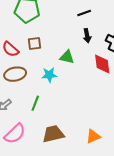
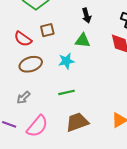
black arrow: (87, 36) -> (86, 16), moved
green line: (35, 103) -> (67, 92), moved, turned 63

